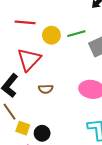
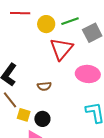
red triangle: (29, 60) -> (61, 49), moved
brown semicircle: (46, 89) -> (44, 86), moved

